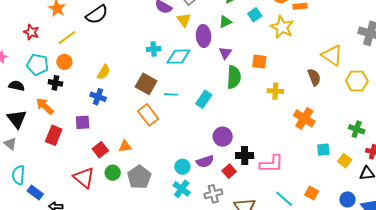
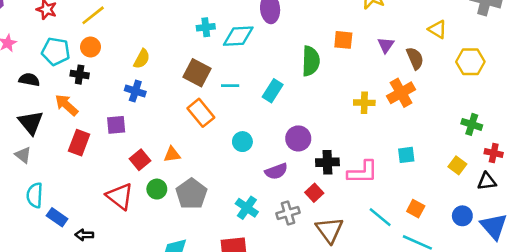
purple triangle: (225, 53) -> (386, 45), moved
yellow triangle: (332, 55) -> (437, 29), size x0.7
yellow cross: (275, 91) -> (364, 103), moved
orange cross: (304, 118) -> (401, 93), moved, turned 30
cyan square: (323, 150) -> (406, 155), moved
cyan circle: (182, 167) -> (242, 142), moved
red square: (229, 171) -> (314, 193), moved

